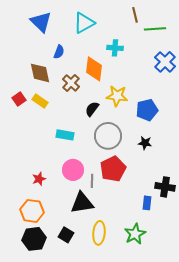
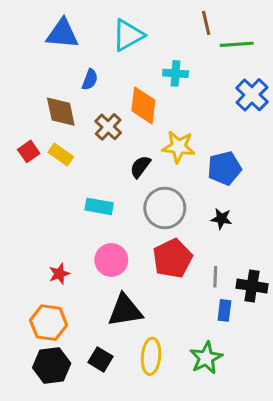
blue triangle: (41, 22) -> (62, 34), turned -40
gray line: (92, 181) -> (215, 277), moved

